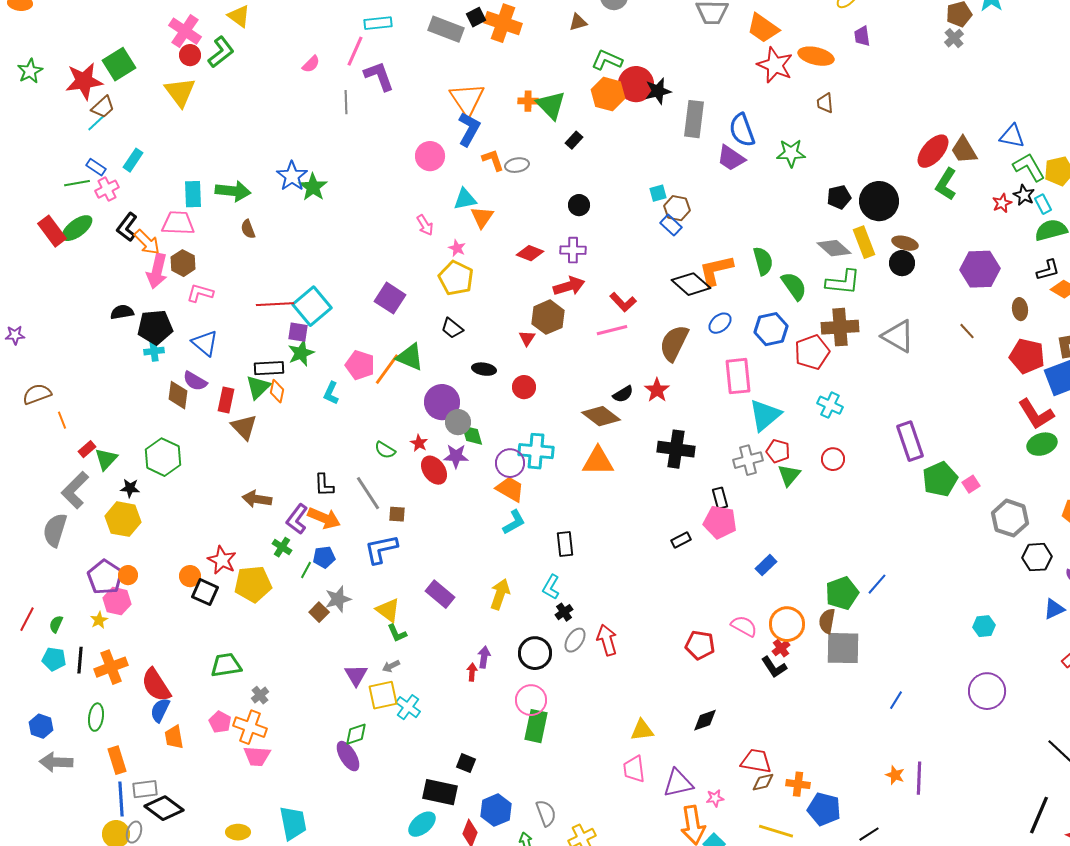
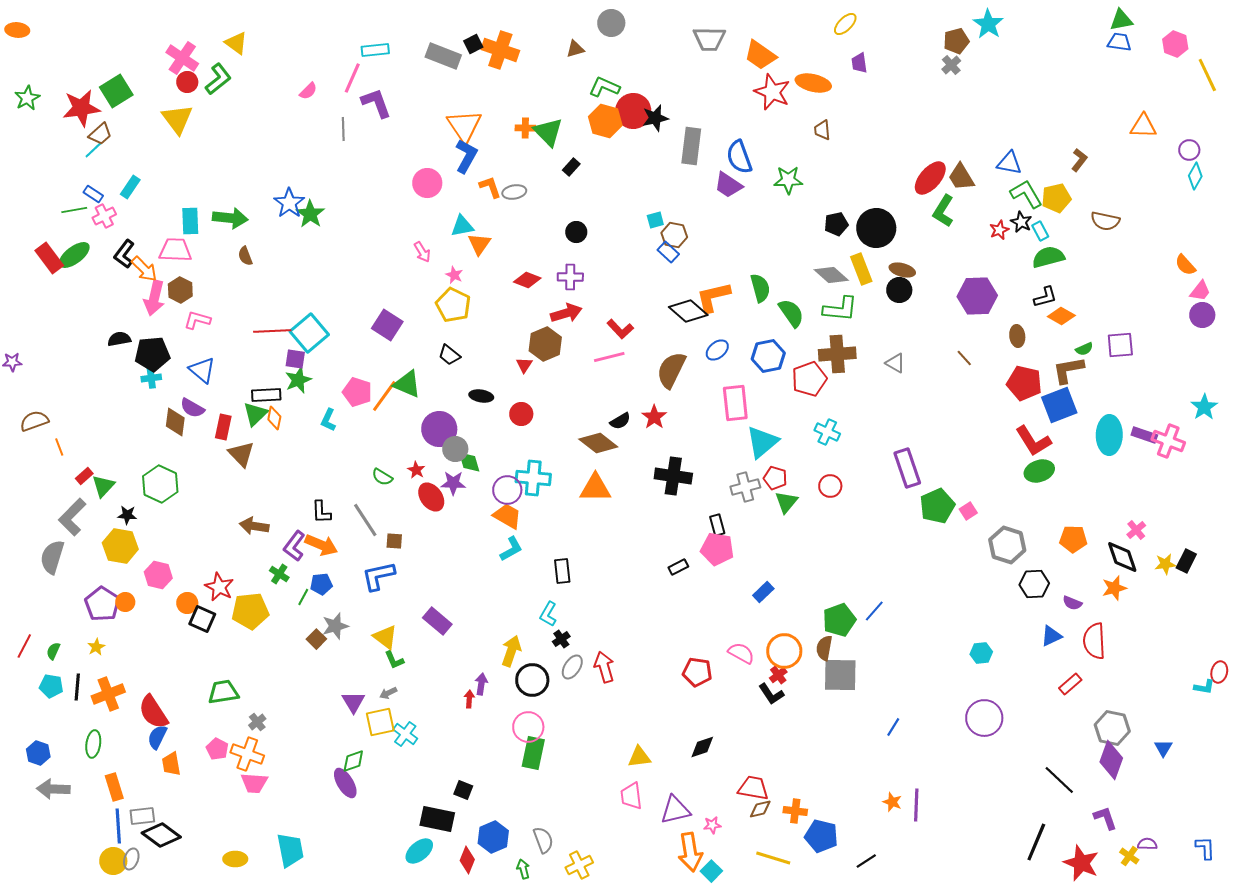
gray triangle: (898, 336) -> (895, 363), size x0.6
yellow arrow: (500, 594) -> (511, 651), moved
pink hexagon: (117, 601) -> (158, 575), moved

